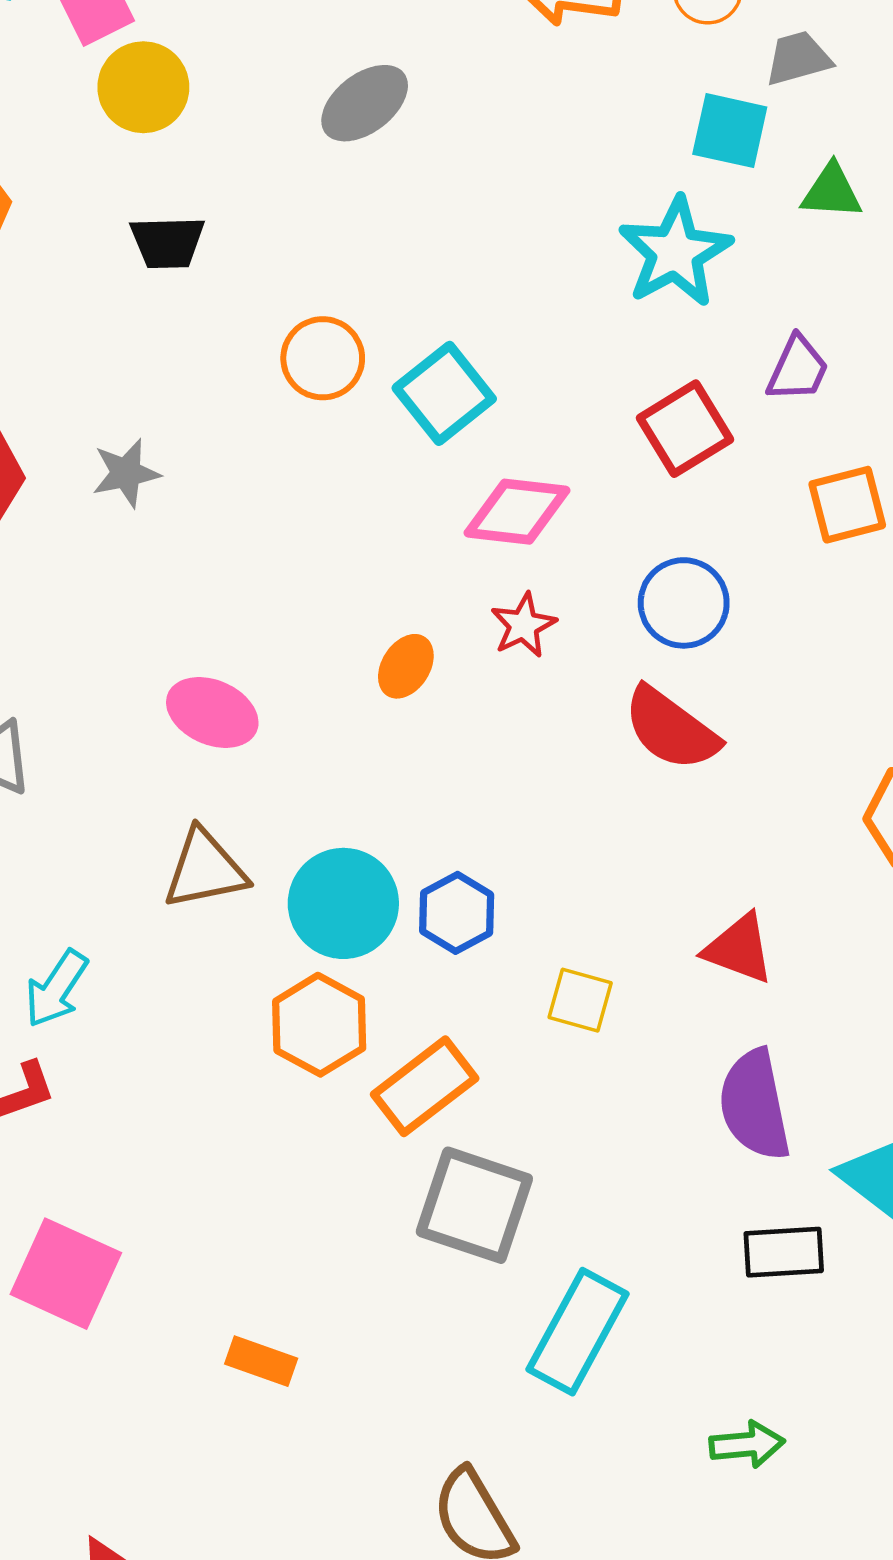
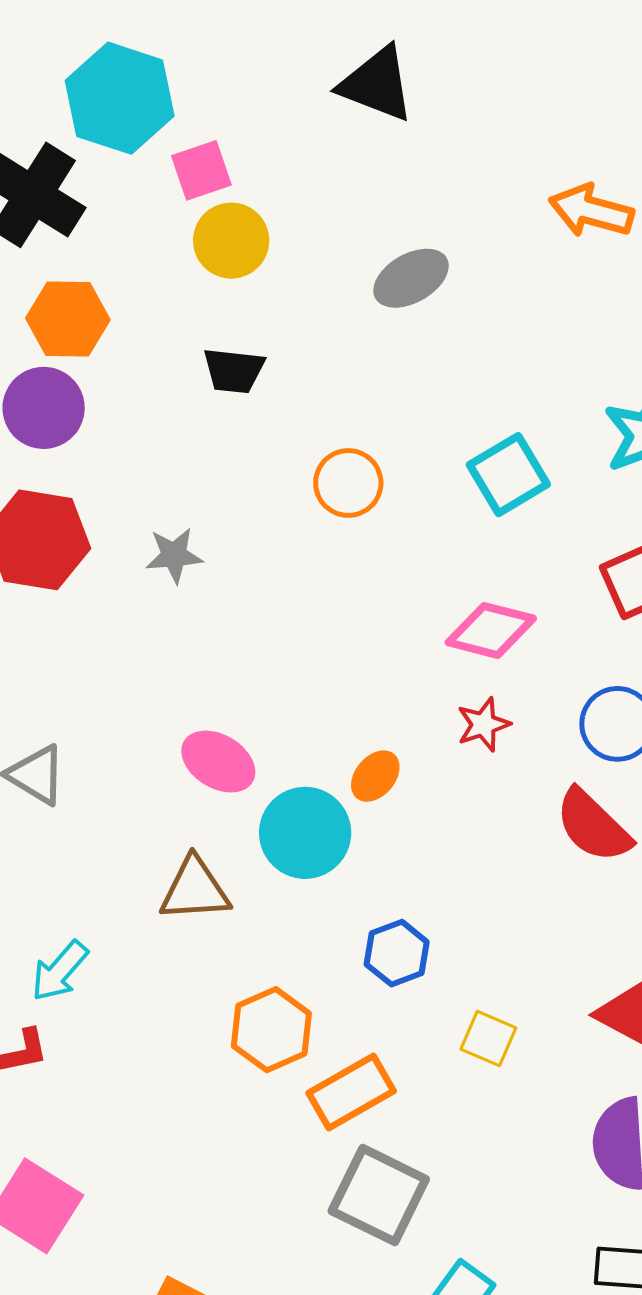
cyan square: (444, 393) -> (508, 475), moved
orange ellipse: (406, 666) -> (375, 776), moved
cyan circle: (343, 903) -> (305, 833), moved

